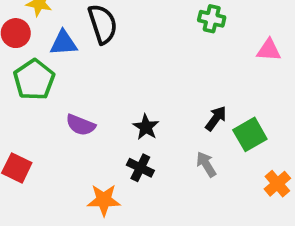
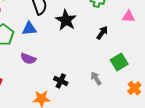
blue triangle: (64, 43) -> (29, 29), moved
black arrow: (216, 118) -> (102, 33), moved
black star: (146, 127) -> (66, 20), moved, size x1.5

